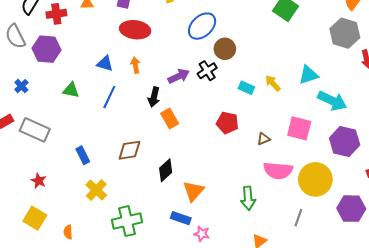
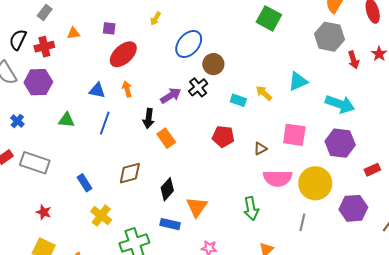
red ellipse: (135, 30) -> (123, 54), turned -44
cyan arrow: (332, 101) -> (340, 104), moved
blue rectangle: (181, 218) -> (170, 224), moved

